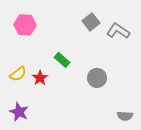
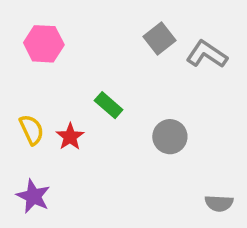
yellow semicircle: (18, 74) -> (32, 130), turned -78

